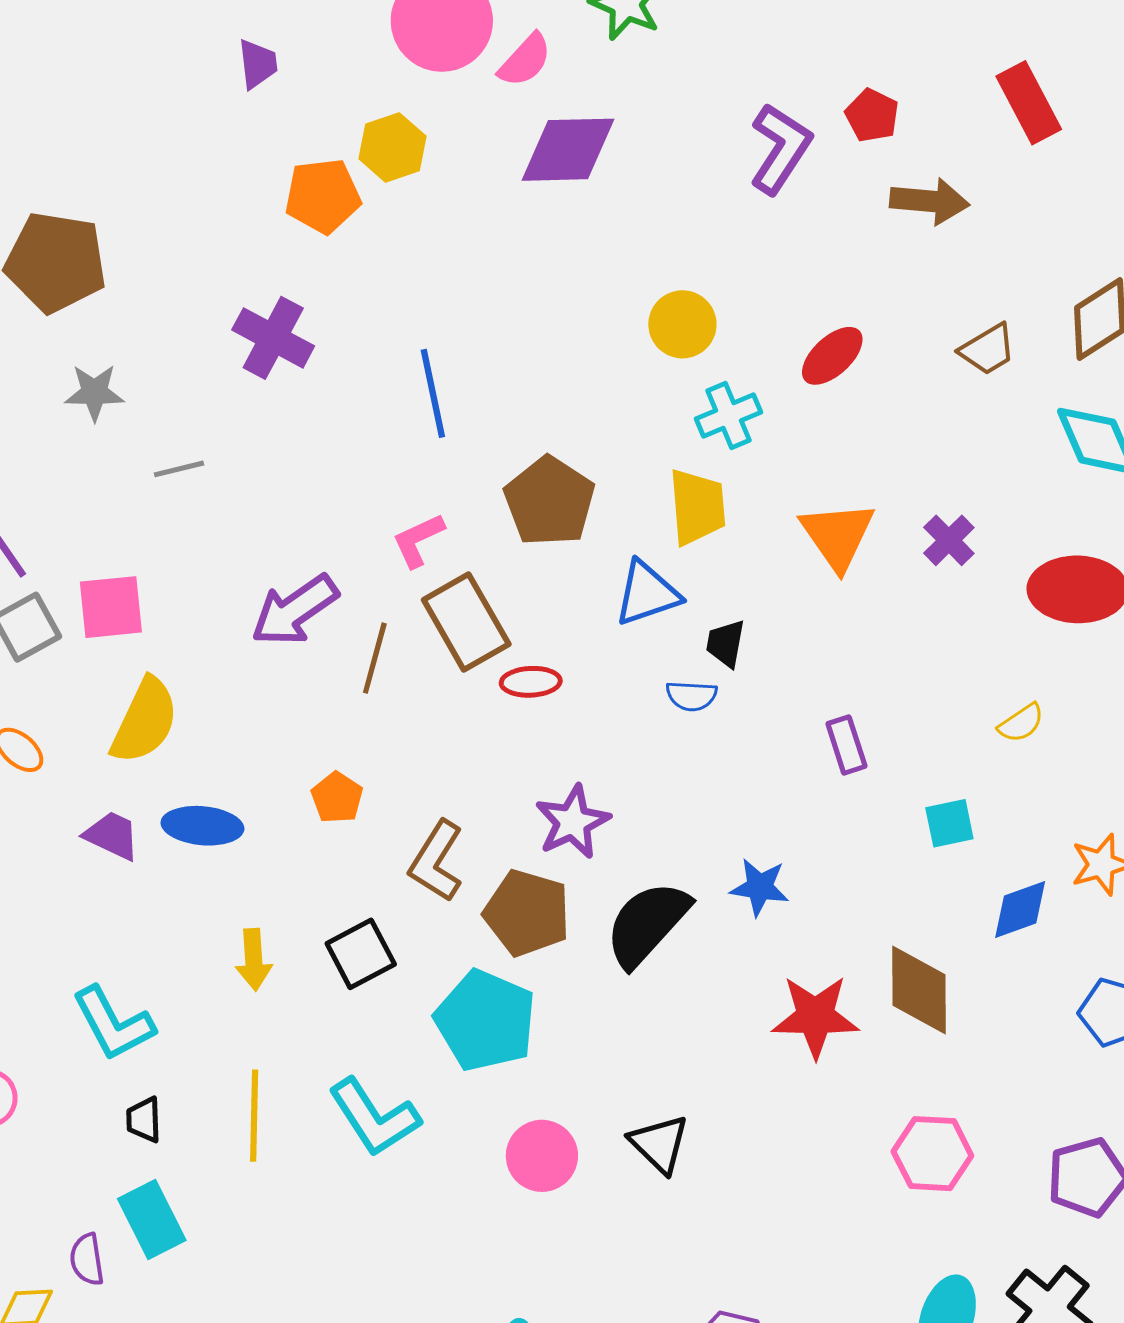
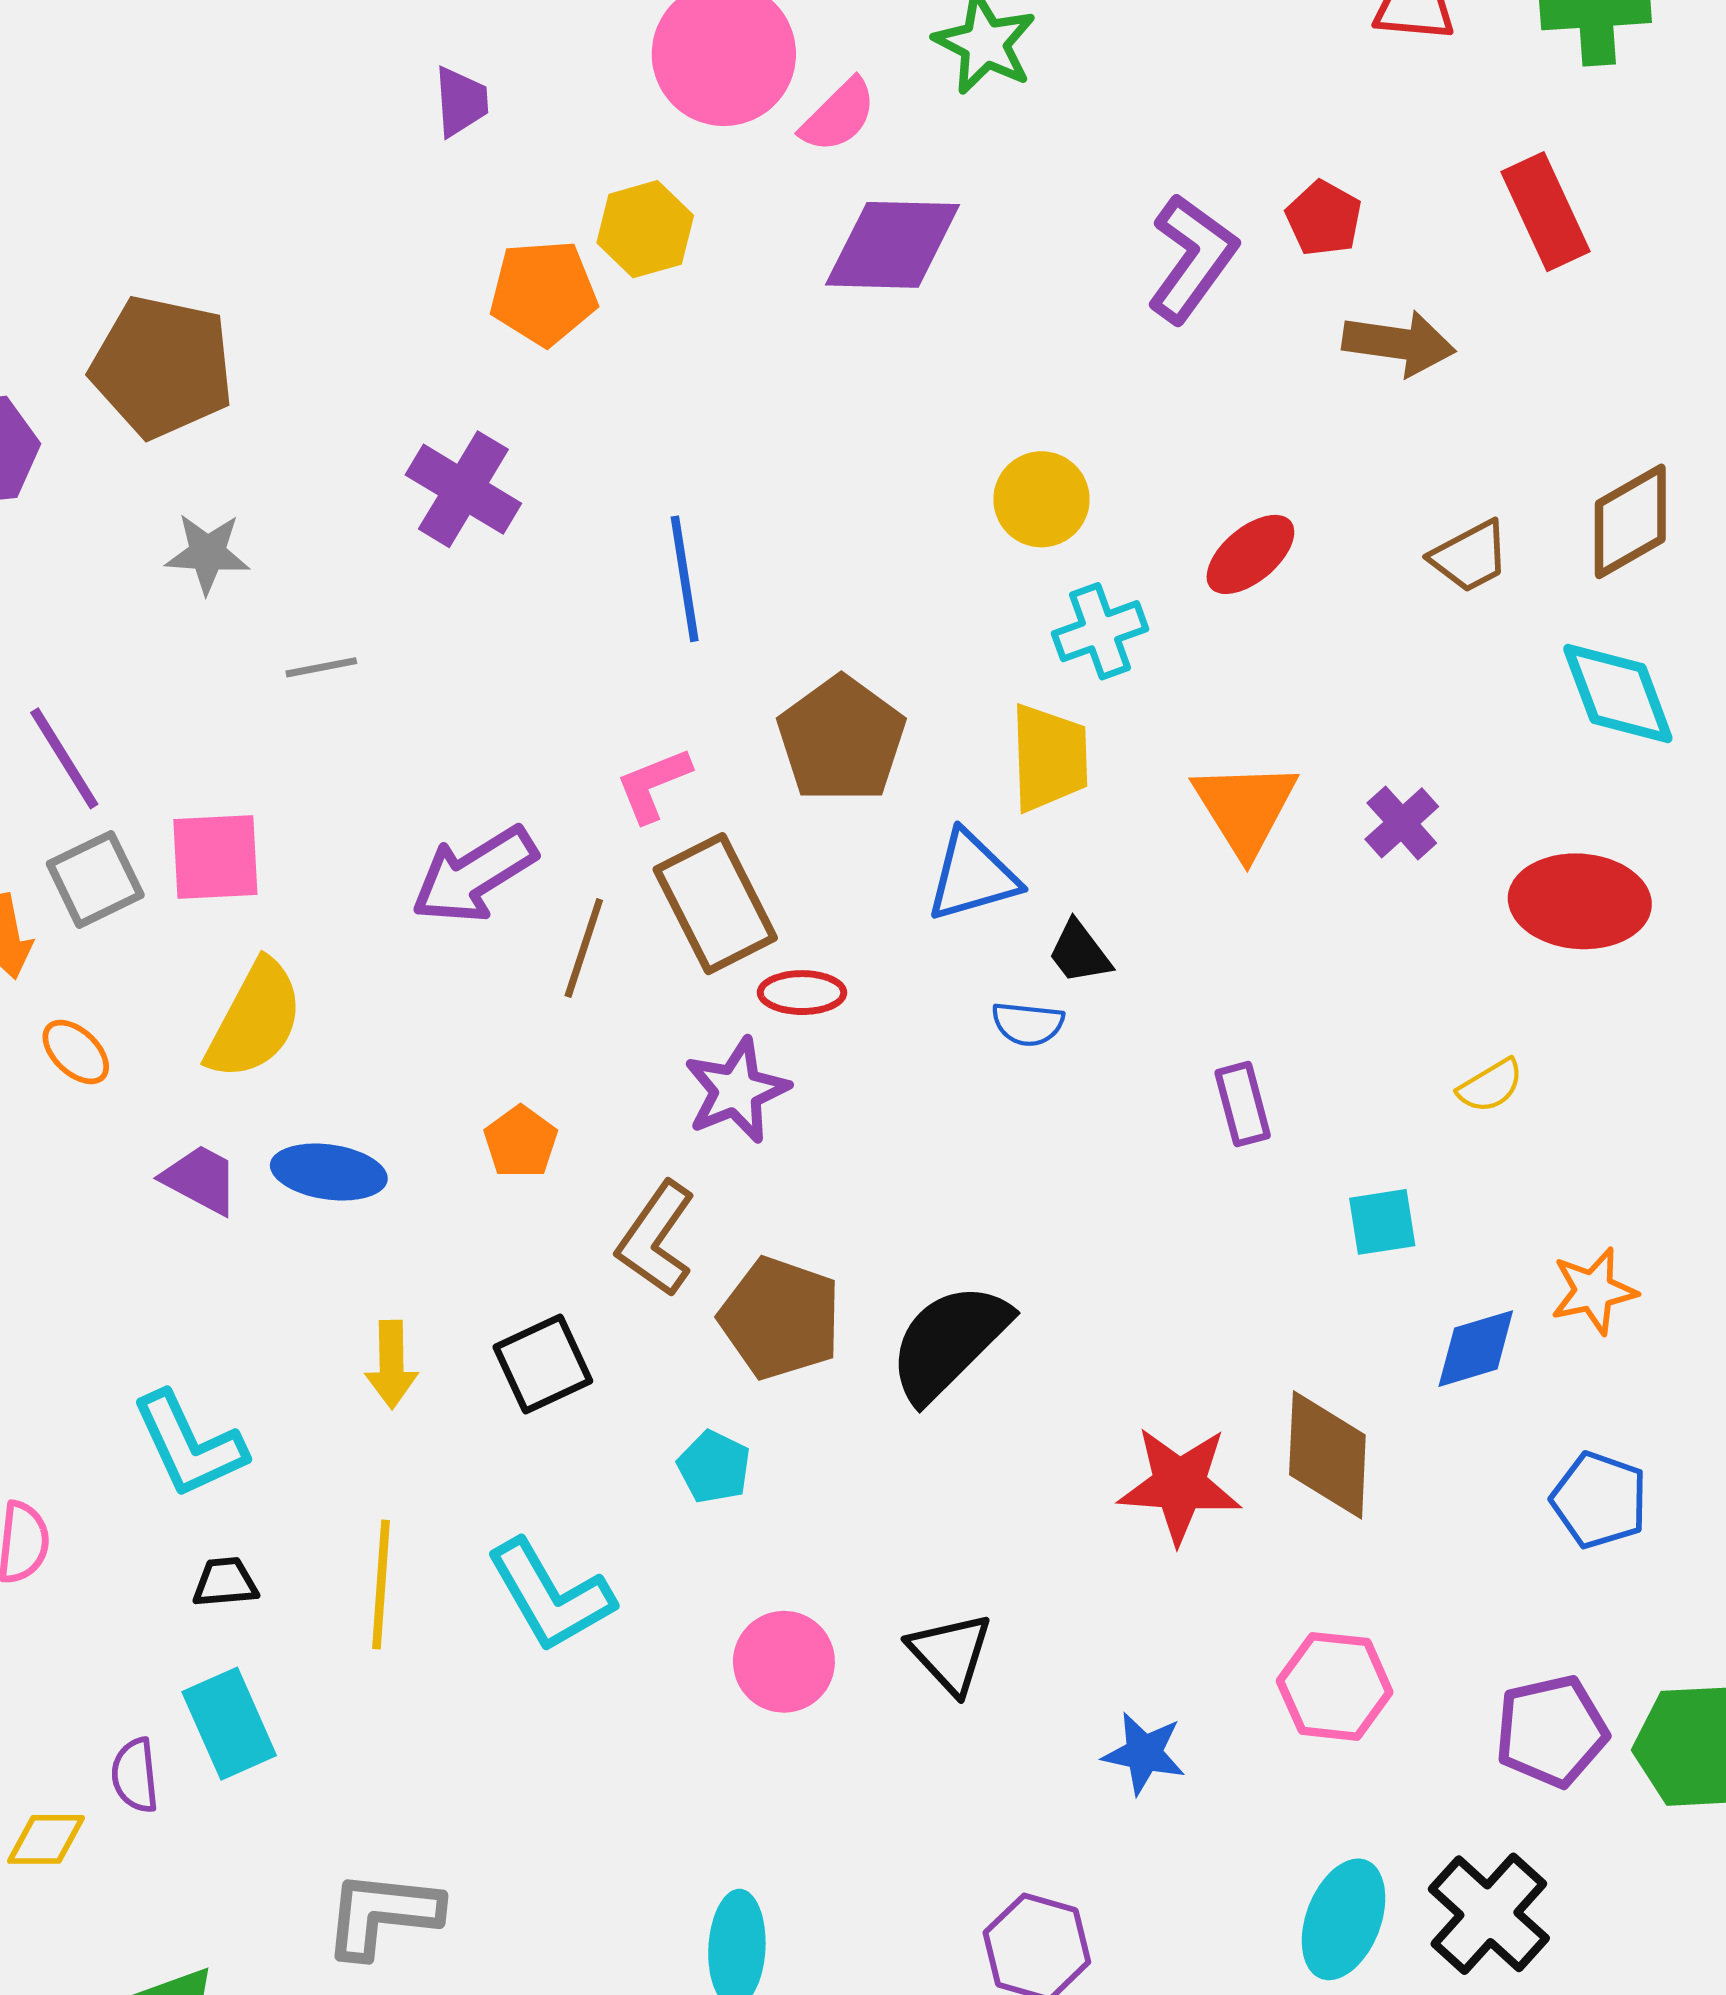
black trapezoid: (726, 643) -> (1079, 952), turned -50
purple star: (573, 822) -> (736, 1090), moved
blue star: (760, 887) -> (1144, 1753), moved
cyan pentagon: (486, 1021) -> (714, 1467), size x0.5
black trapezoid: (144, 1120) -> (225, 1582), turned 84

